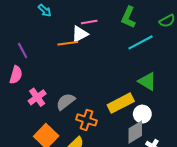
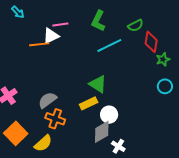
green triangle: (147, 81) -> (98, 84), moved
gray semicircle: (66, 102) -> (47, 100), moved
yellow rectangle: (121, 103) -> (89, 103), size x0.7

